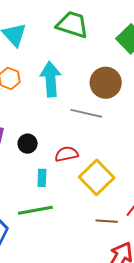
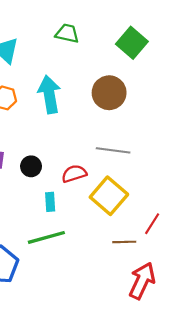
green trapezoid: (72, 25) -> (67, 33), size x0.7
gray line: (86, 113) -> (113, 150), moved

